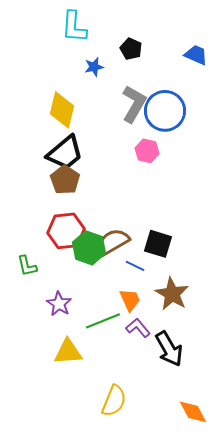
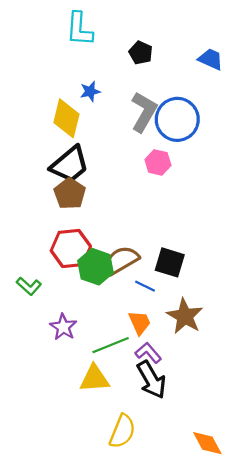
blue star: (94, 67) -> (90, 91), moved
green L-shape: (27, 266) -> (29, 286), turned -35
black arrow: (169, 349) -> (151, 380), moved
yellow triangle: (68, 352) -> (94, 379), moved

